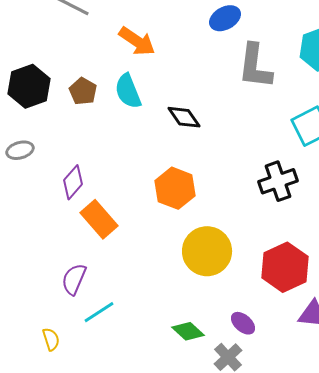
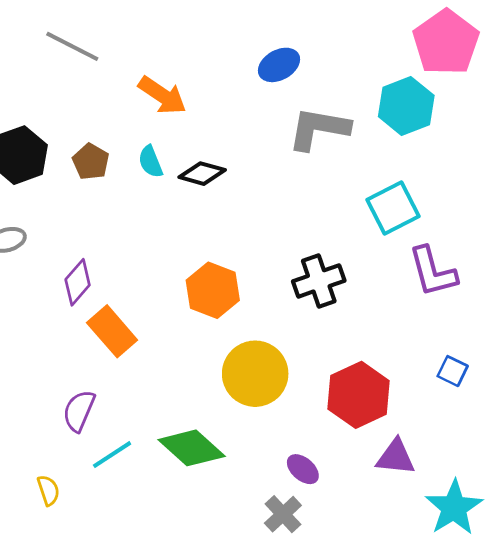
gray L-shape: (255, 66) -> (319, 129), turned 93
cyan semicircle: (128, 91) -> (150, 162), size x0.7
black diamond: (184, 117) -> (202, 174), moved, turned -40
black cross: (278, 181) -> (319, 281), moved
green diamond: (188, 331) -> (192, 448), moved, size x1.5

